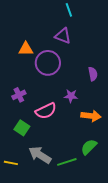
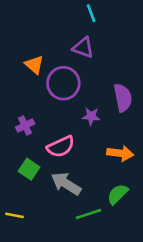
orange triangle: (26, 49) -> (34, 65), turned 42
purple semicircle: (93, 74) -> (123, 98), size x1.5
purple star: (71, 96) -> (91, 116), moved
gray arrow: (40, 155) -> (66, 184), moved

